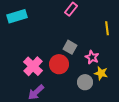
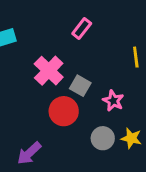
pink cross: (33, 66) -> (49, 71), moved
yellow star: (101, 73) -> (131, 138), moved

